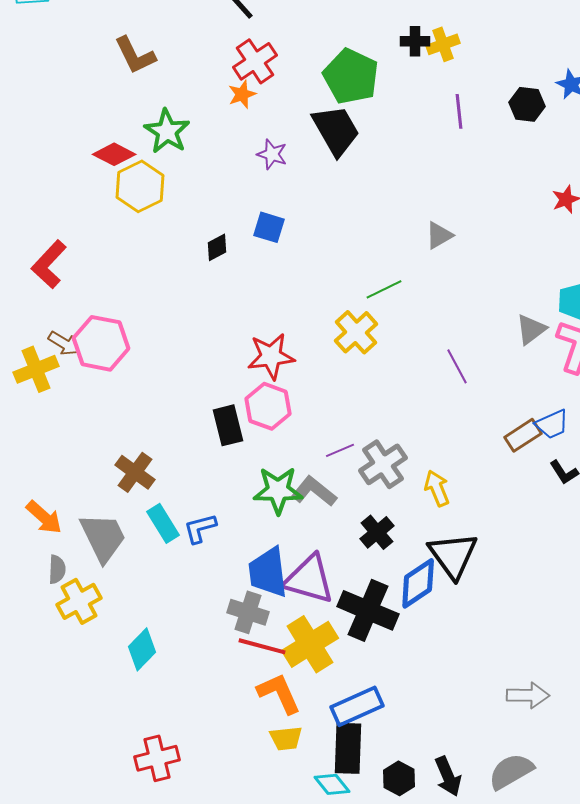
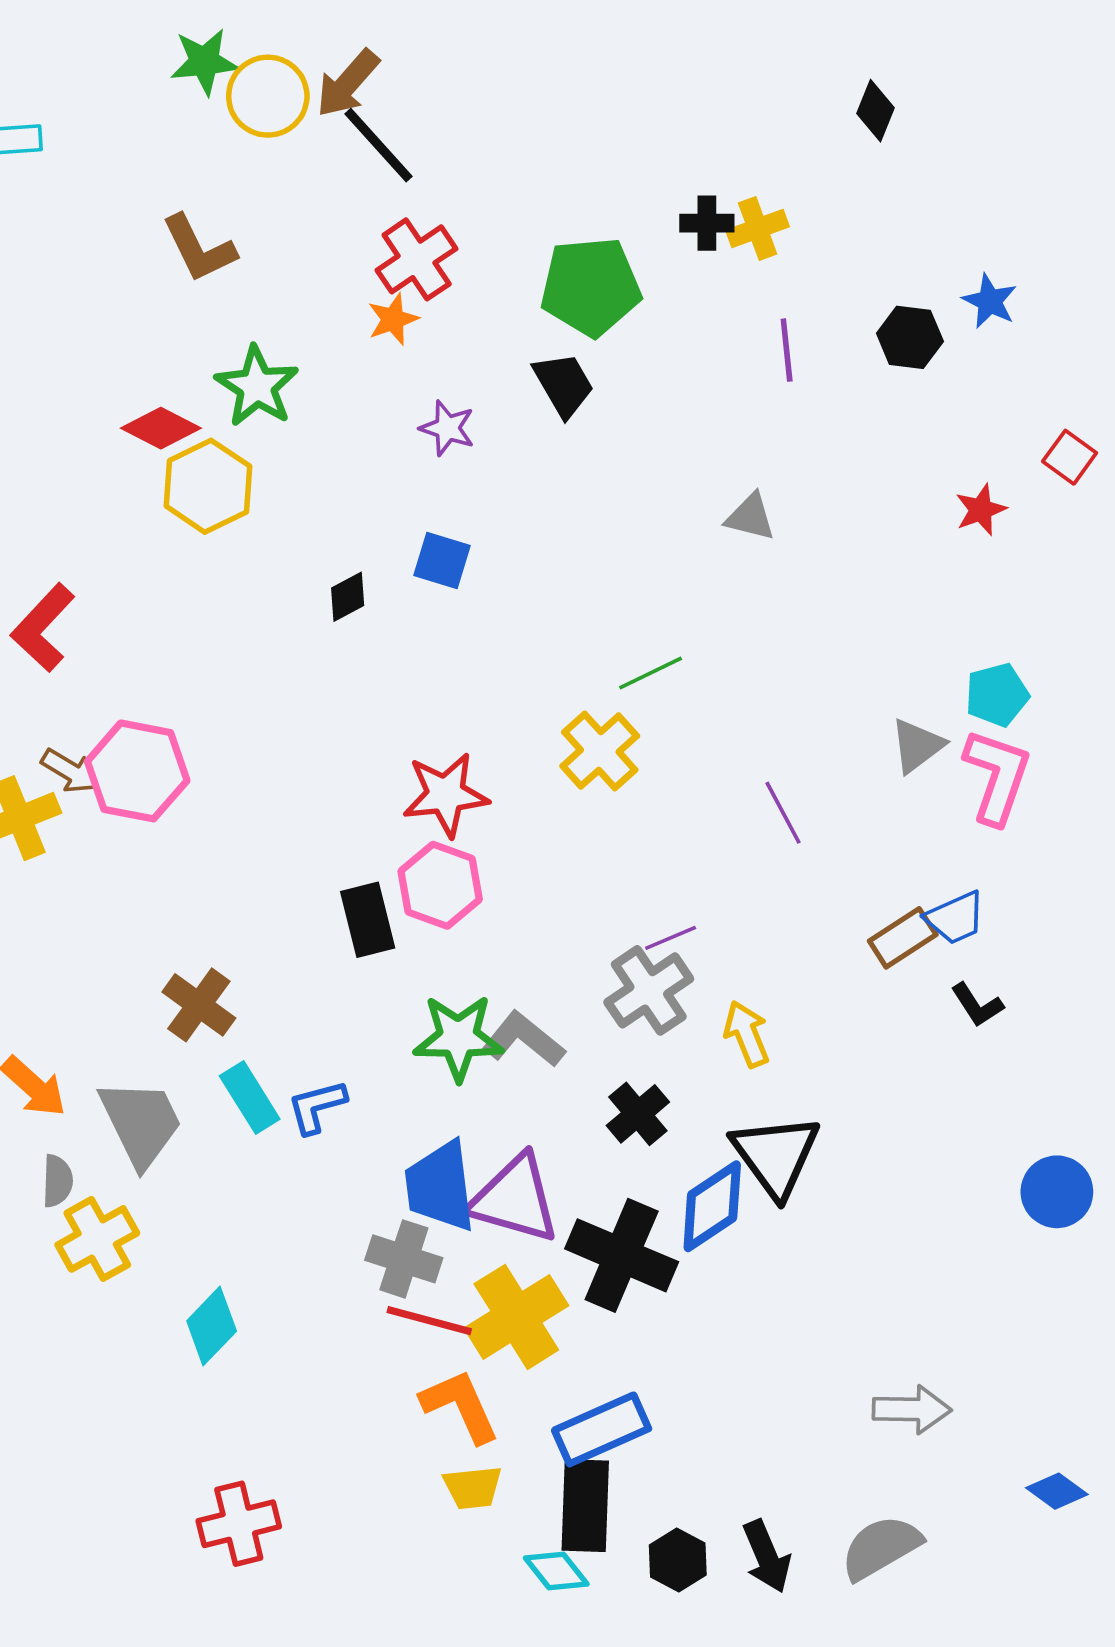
green pentagon: (351, 76) -> (591, 287), turned -30
black trapezoid: (336, 130) -> (563, 385), size x0.7
gray triangle: (439, 235) -> (750, 517), moved, turned 44
purple line: (340, 450) -> (671, 938), moved

